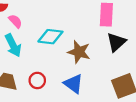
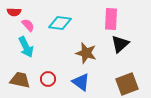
cyan diamond: (50, 37) -> (60, 23), moved

